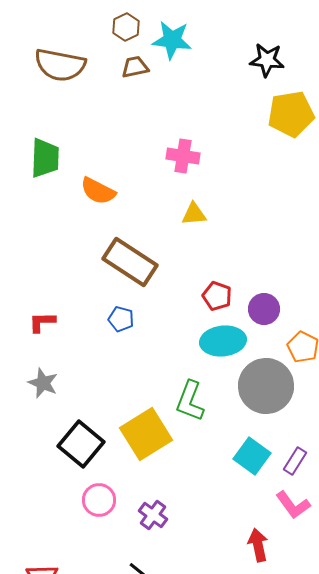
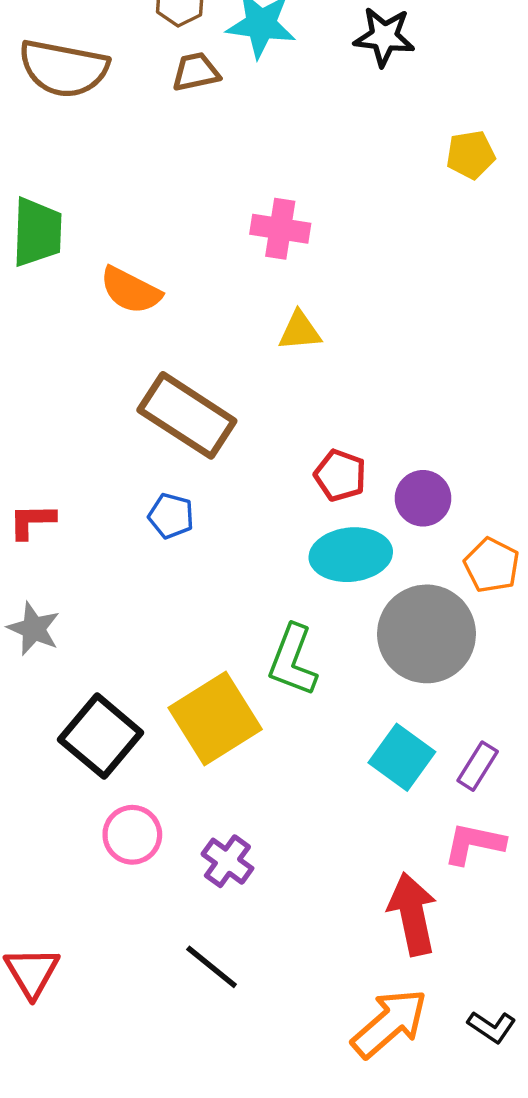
black star: (267, 60) -> (384, 37), moved
yellow pentagon: (291, 114) -> (471, 155), size x0.6
pink L-shape: (293, 505) -> (474, 844), turned 138
red arrow: (258, 545) -> (412, 914), size x1.4

